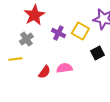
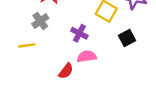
purple cross: (58, 33) -> (79, 33), moved
red semicircle: (44, 72) -> (66, 71), moved

